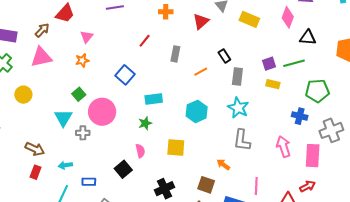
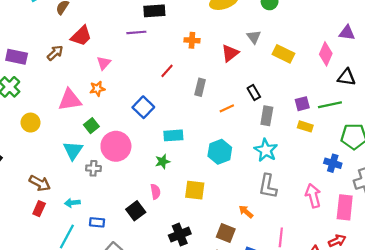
pink triangle: (41, 57) -> (70, 100), moved

